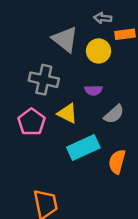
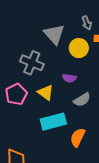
gray arrow: (103, 18) -> (87, 23), turned -128

